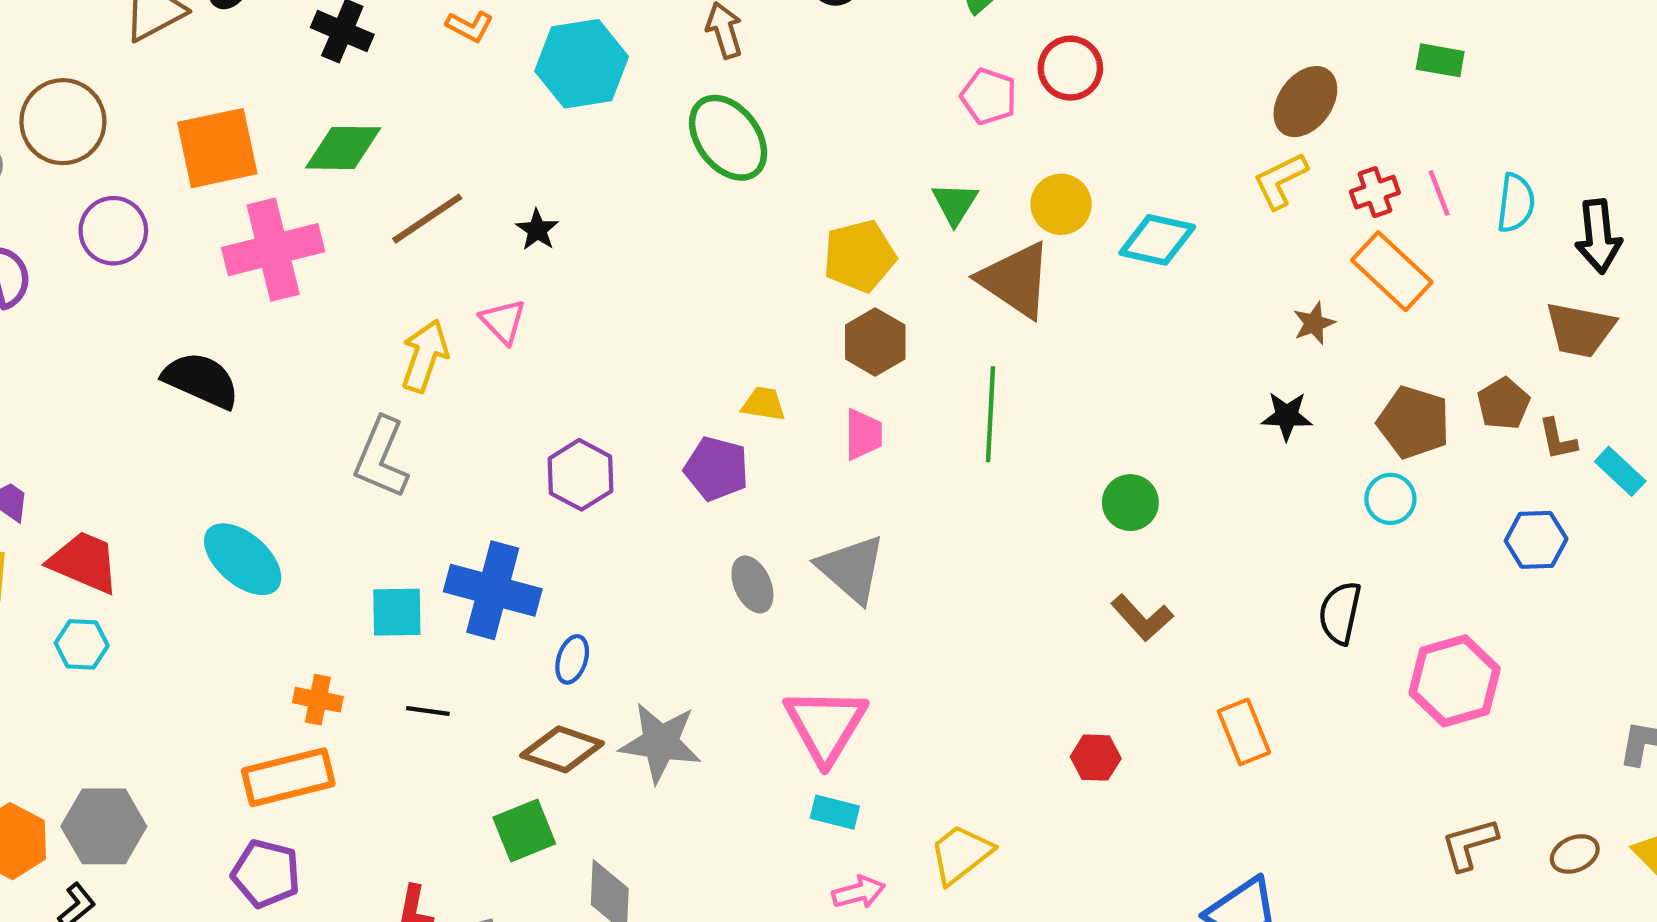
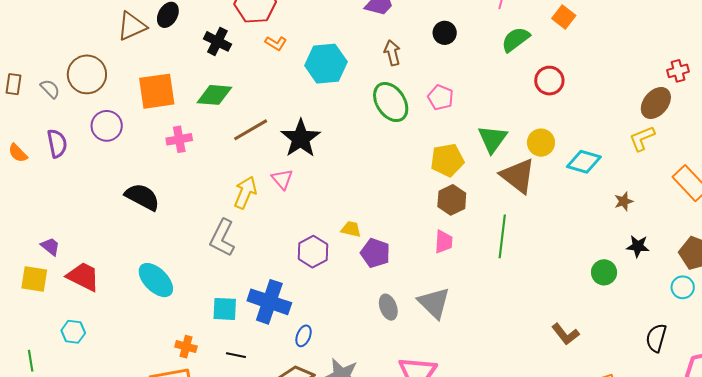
pink pentagon: (989, 96) -> (440, 97), moved
red cross: (1375, 192) -> (678, 71), moved
green triangle: (955, 203) -> (492, 139), size x1.4
black star: (537, 230) -> (301, 138), size x2.0
pink cross: (273, 250) -> (179, 139), size x0.6
brown star: (1314, 323) -> (624, 201), moved
yellow trapezoid: (764, 404) -> (351, 229), moved
green circle: (1130, 503) -> (604, 272), moved
cyan hexagon: (82, 644) -> (73, 332), moved

